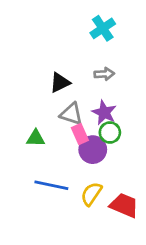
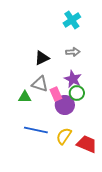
gray triangle: (71, 114) -> (40, 84), moved

